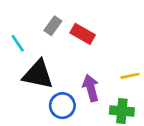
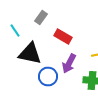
red rectangle: (83, 34) -> (63, 36), moved
purple arrow: (91, 88) -> (69, 64), turned -138

